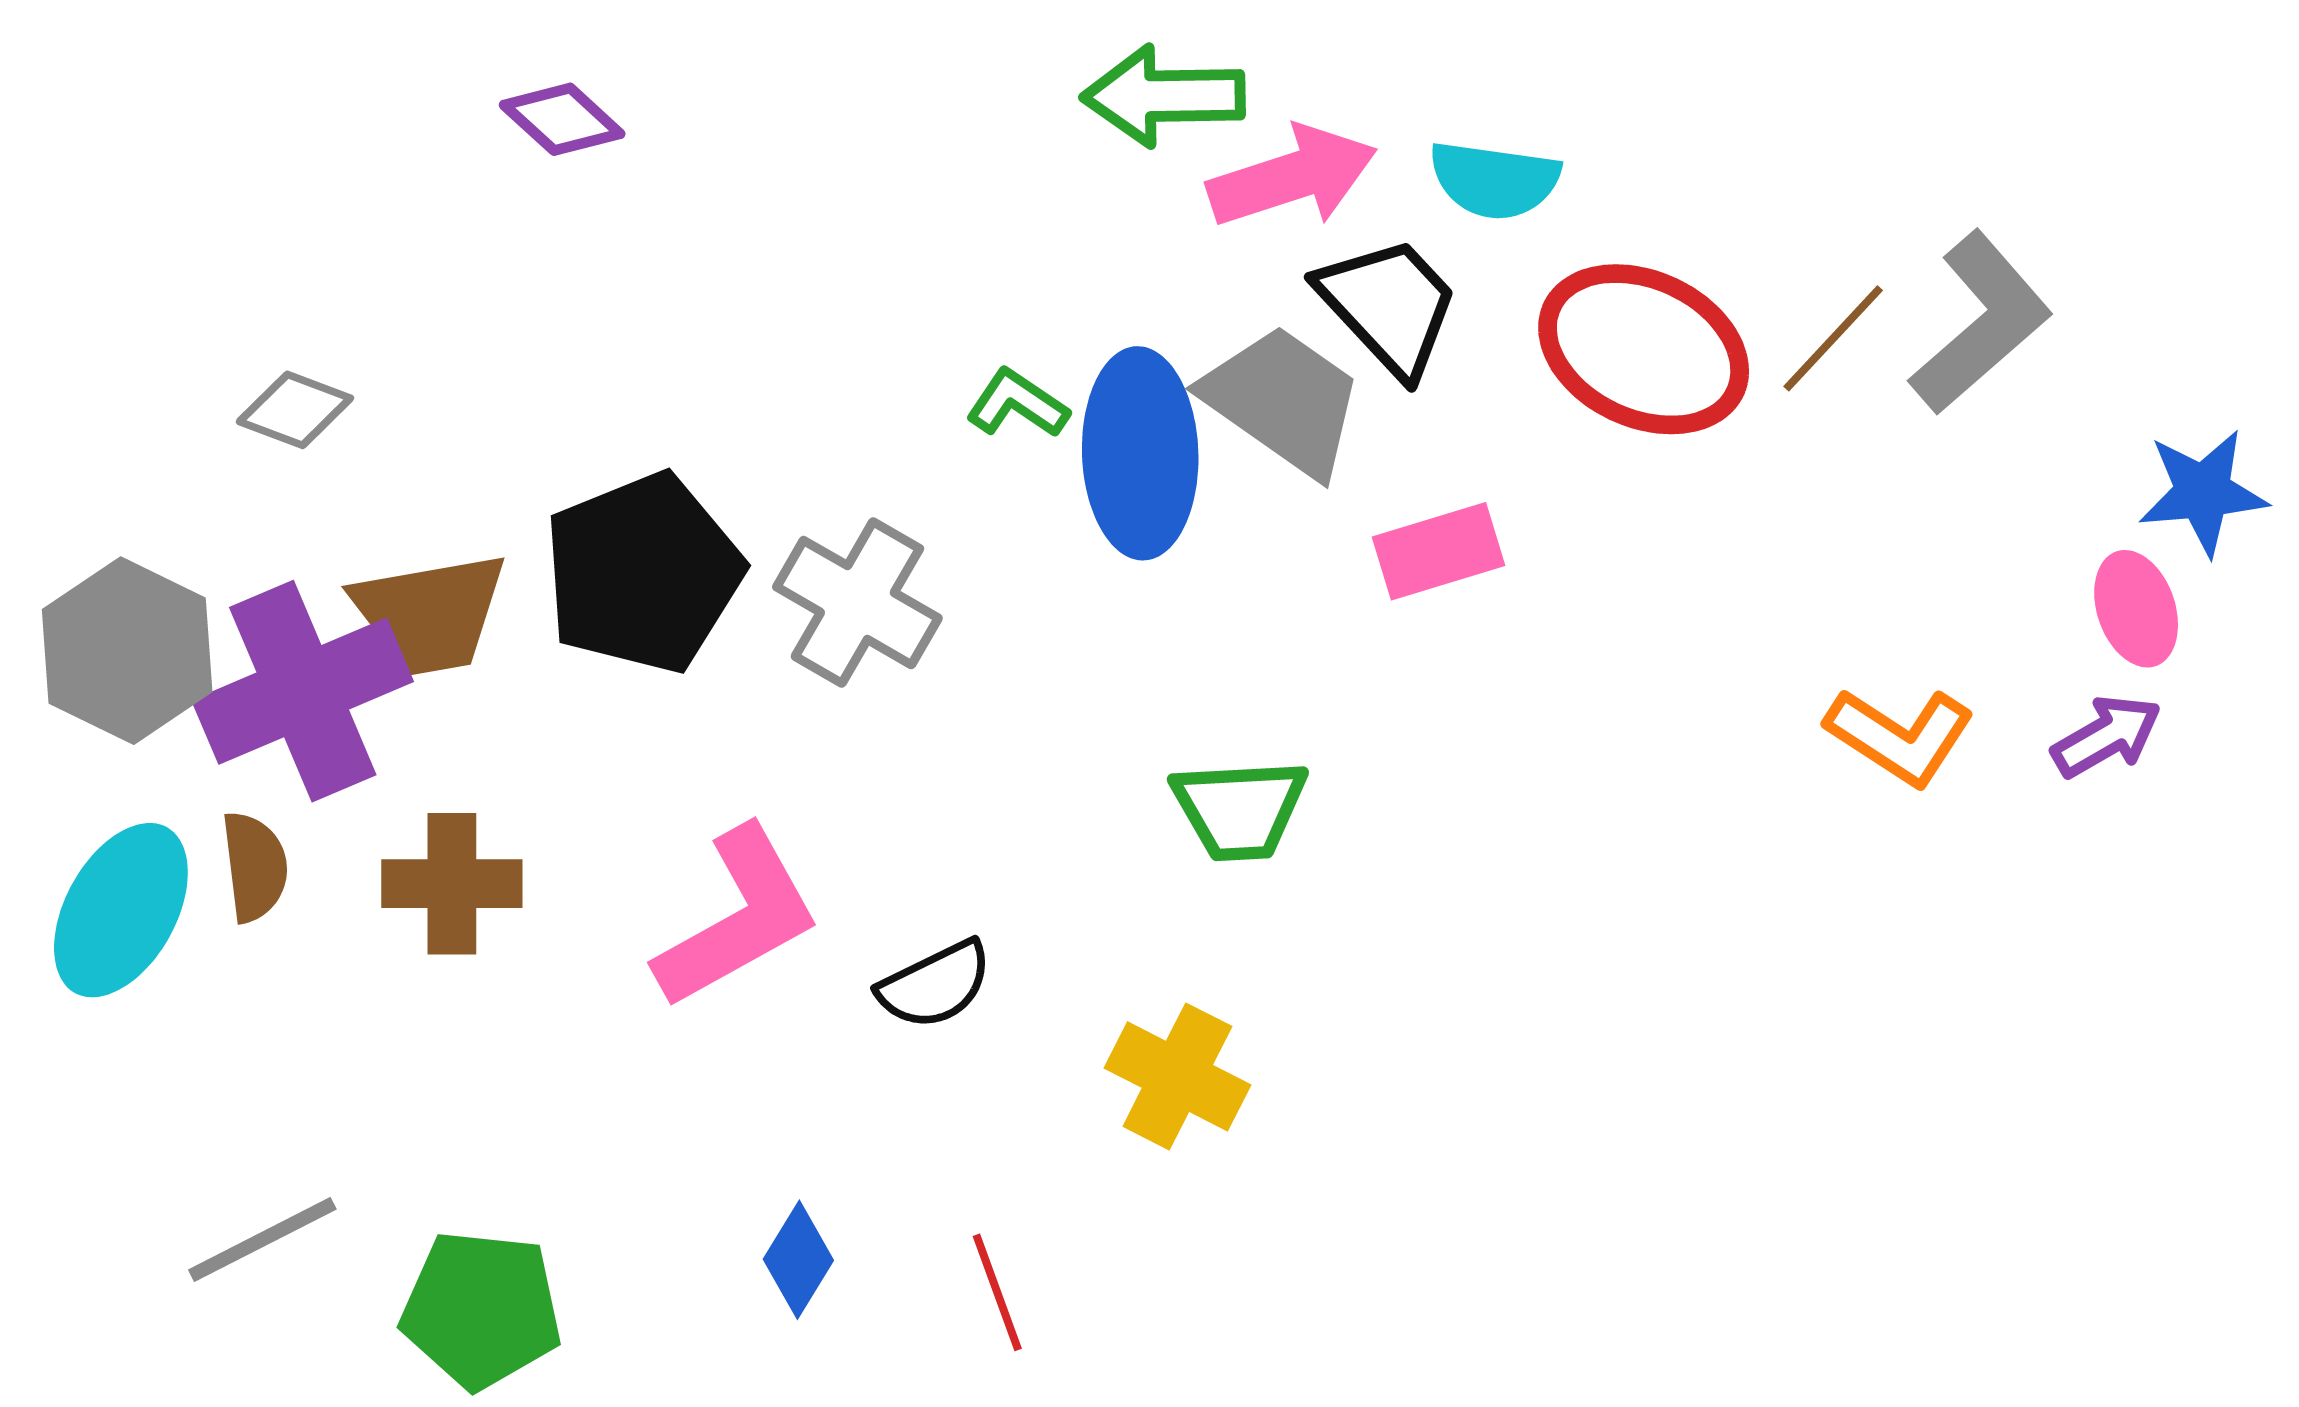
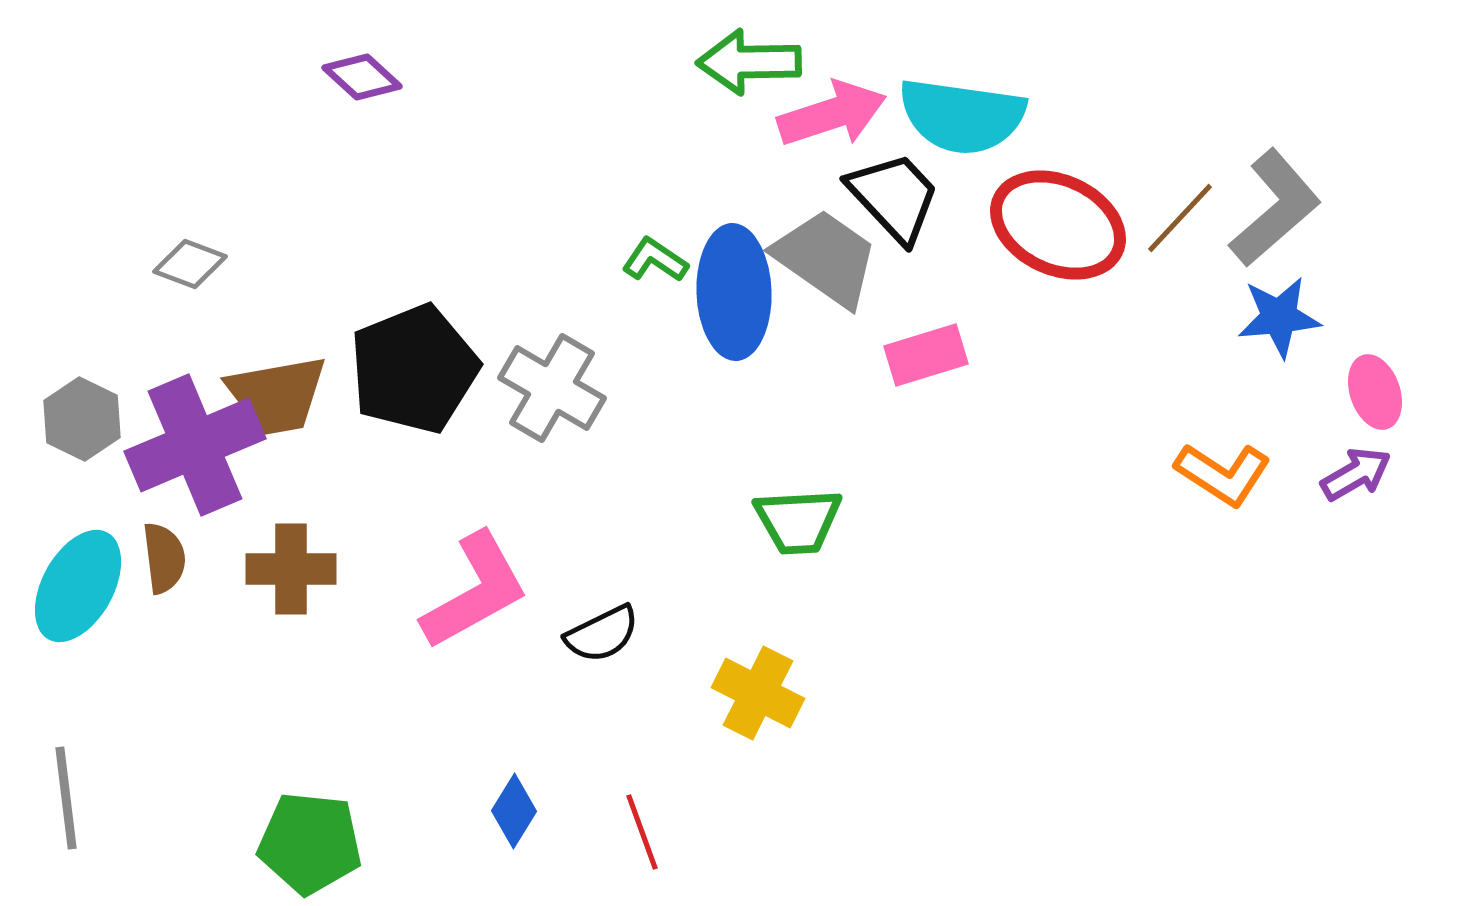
cyan semicircle: (1494, 180) -> (962, 116), size x1.5
blue star: (2203, 492) -> (1279, 317), moved
gray hexagon: (127, 651) -> (82, 419), size x0.7
gray line: (262, 1240) -> (66, 798), moved, turned -70

